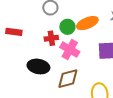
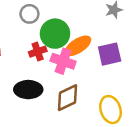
orange ellipse: (87, 23) -> (78, 46), moved
green circle: (67, 27) -> (55, 34), size x1.5

